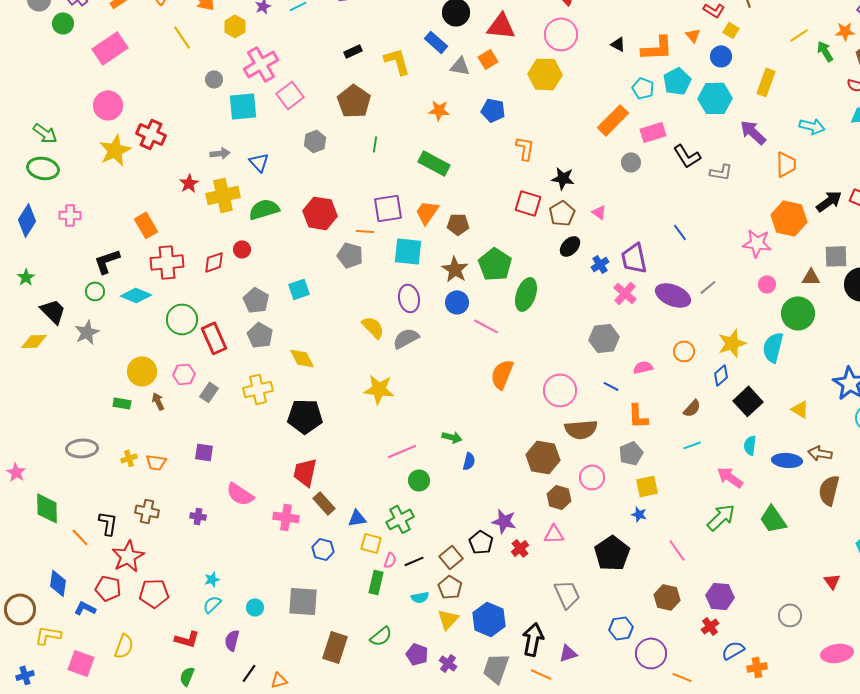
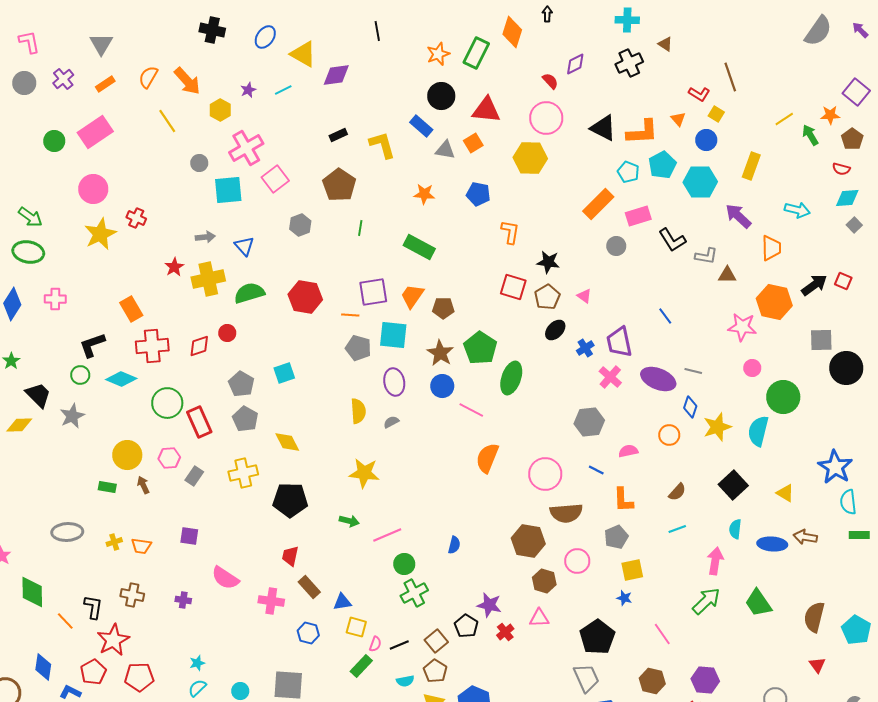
green circle: (63, 23) -> (54, 141), moved
black triangle: (618, 44) -> (603, 128), size x1.8
red cross: (151, 134) -> (136, 218), size x0.7
gray pentagon: (350, 255) -> (358, 348), moved
brown triangle: (811, 277) -> (727, 275), moved
gray line: (708, 287) -> (693, 371), turned 54
yellow semicircle: (373, 327) -> (358, 411), turned 40
gray semicircle: (406, 338) -> (391, 422), size x0.6
blue diamond: (721, 375) -> (690, 407), moved, turned -30
green arrow: (452, 437) -> (349, 521), moved
red trapezoid: (305, 472) -> (290, 556), size x0.7
pink arrow: (730, 477) -> (715, 561), turned 64
brown semicircle: (829, 490) -> (814, 617), moved
green cross: (400, 519) -> (414, 593), moved
green rectangle: (376, 582) -> (361, 666), turned 30
red pentagon: (108, 588) -> (93, 672), turned 30
gray trapezoid: (567, 594) -> (586, 678), moved

